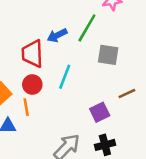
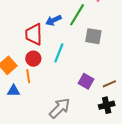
brown line: (127, 94) -> (109, 84), moved
purple square: (100, 112) -> (86, 81), turned -35
black cross: (105, 145) -> (107, 105), moved

